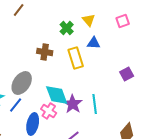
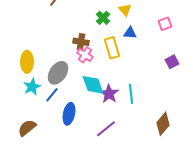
pink square: (123, 21) -> (165, 24), moved
purple square: (127, 74) -> (172, 62), moved
pink cross: (49, 111) -> (85, 55), moved

